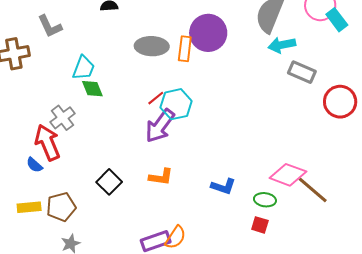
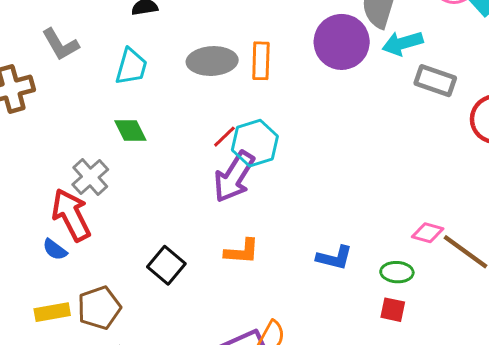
purple circle: (208, 33) -> (342, 42), moved
cyan trapezoid: (84, 68) -> (131, 67), moved
pink diamond: (288, 175) -> (428, 233), size x0.6

